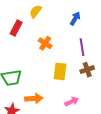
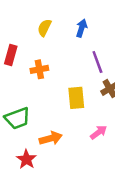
yellow semicircle: (36, 11) -> (44, 28), moved
orange cross: (45, 43) -> (39, 69), moved, turned -32

